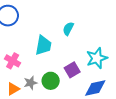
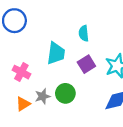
cyan semicircle: (68, 29) -> (84, 33), turned -32
purple square: (72, 70) -> (86, 64), moved

